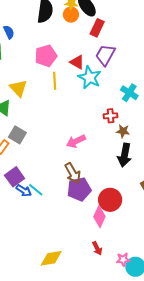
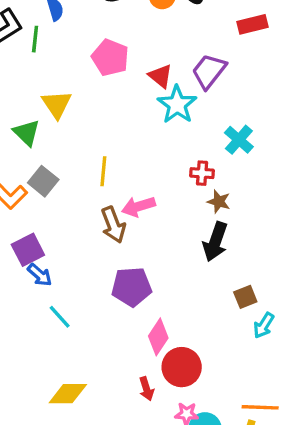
red rectangle: (97, 28) -> (252, 24), moved, turned 42
pink pentagon: (46, 56) -> (110, 58), turned 30
yellow line: (55, 81) -> (103, 171), moved
brown arrow: (73, 173) -> (113, 225), moved
cyan line: (36, 190) -> (60, 317), moved
red circle: (110, 200) -> (182, 367), moved

